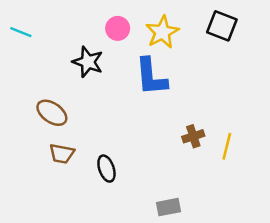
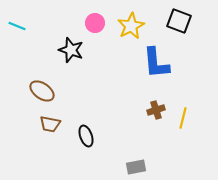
blue L-shape: (151, 77) -> (156, 63), moved

